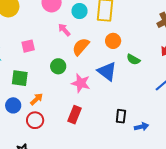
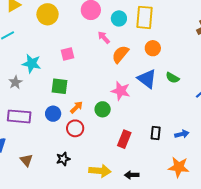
green semicircle: (133, 59) -> (173, 78), moved
green circle: (58, 66) -> (103, 109), moved
red rectangle: (75, 115) -> (124, 139), moved
black rectangle: (121, 116) -> (156, 133), moved

